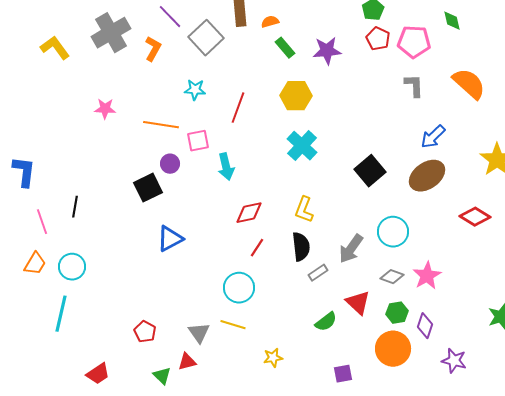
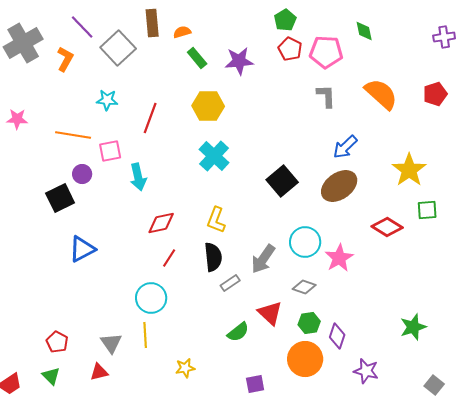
pink star: (427, 276) -> (339, 258), moved
yellow line: (233, 325) -> (145, 335), turned 70
green triangle: (162, 376) -> (51, 376), moved

